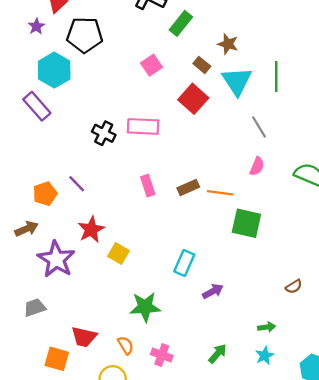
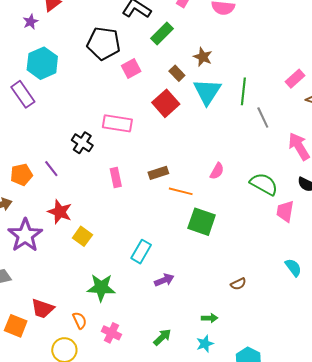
black pentagon: (85, 35) -> (104, 43), moved
gray line: (259, 127) -> (263, 118), moved
black cross: (104, 133) -> (82, 143), moved
brown rectangle: (188, 187) -> (158, 173), moved
red star: (91, 230) -> (60, 212), turned -30

